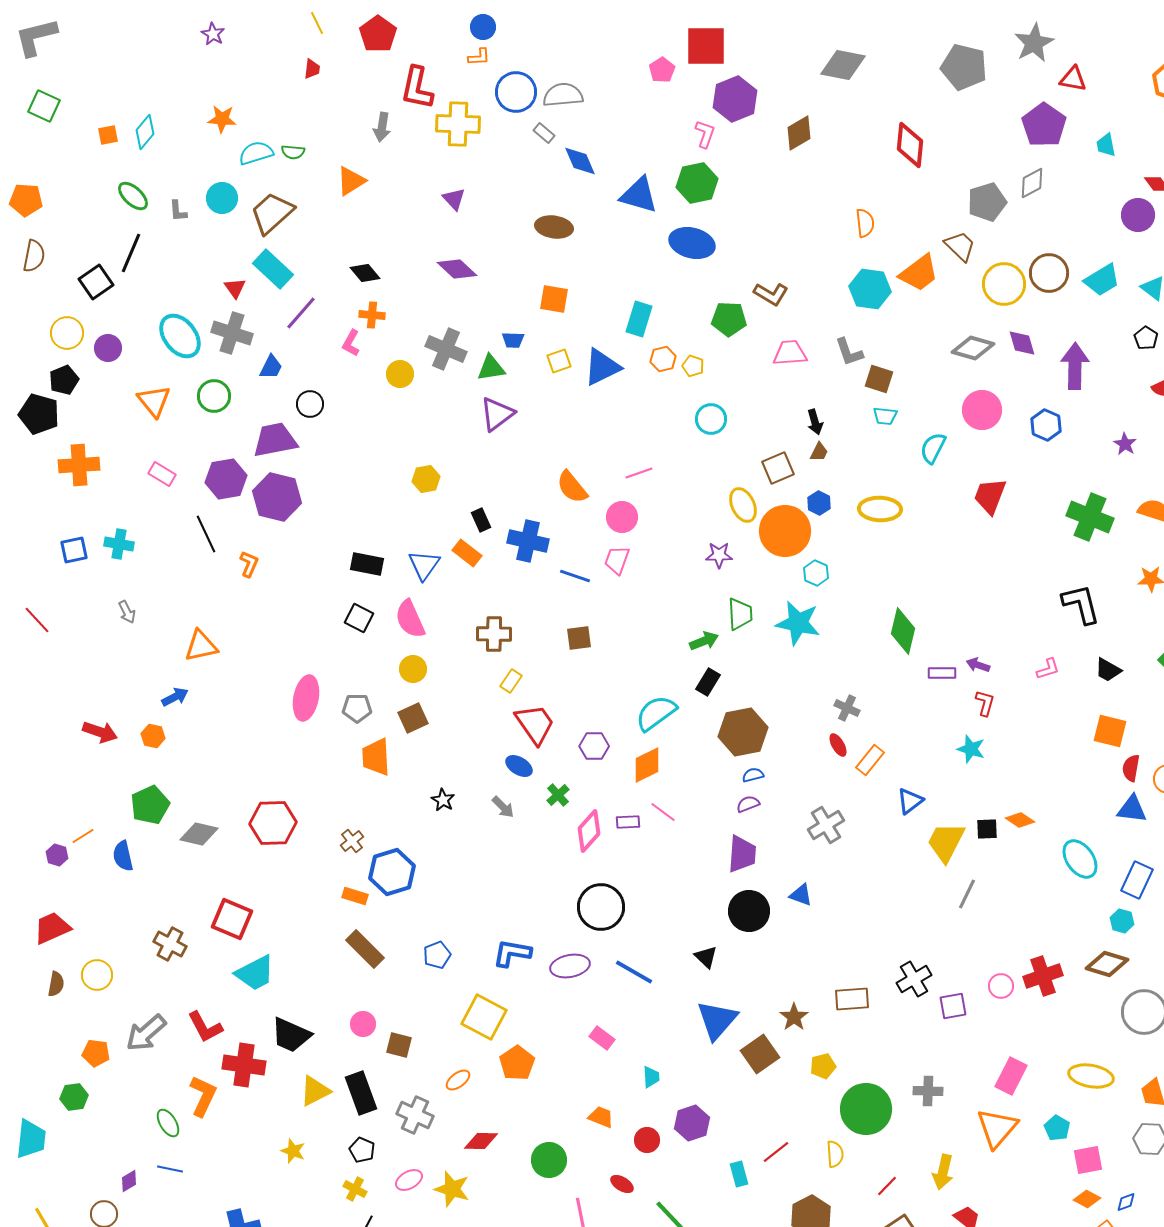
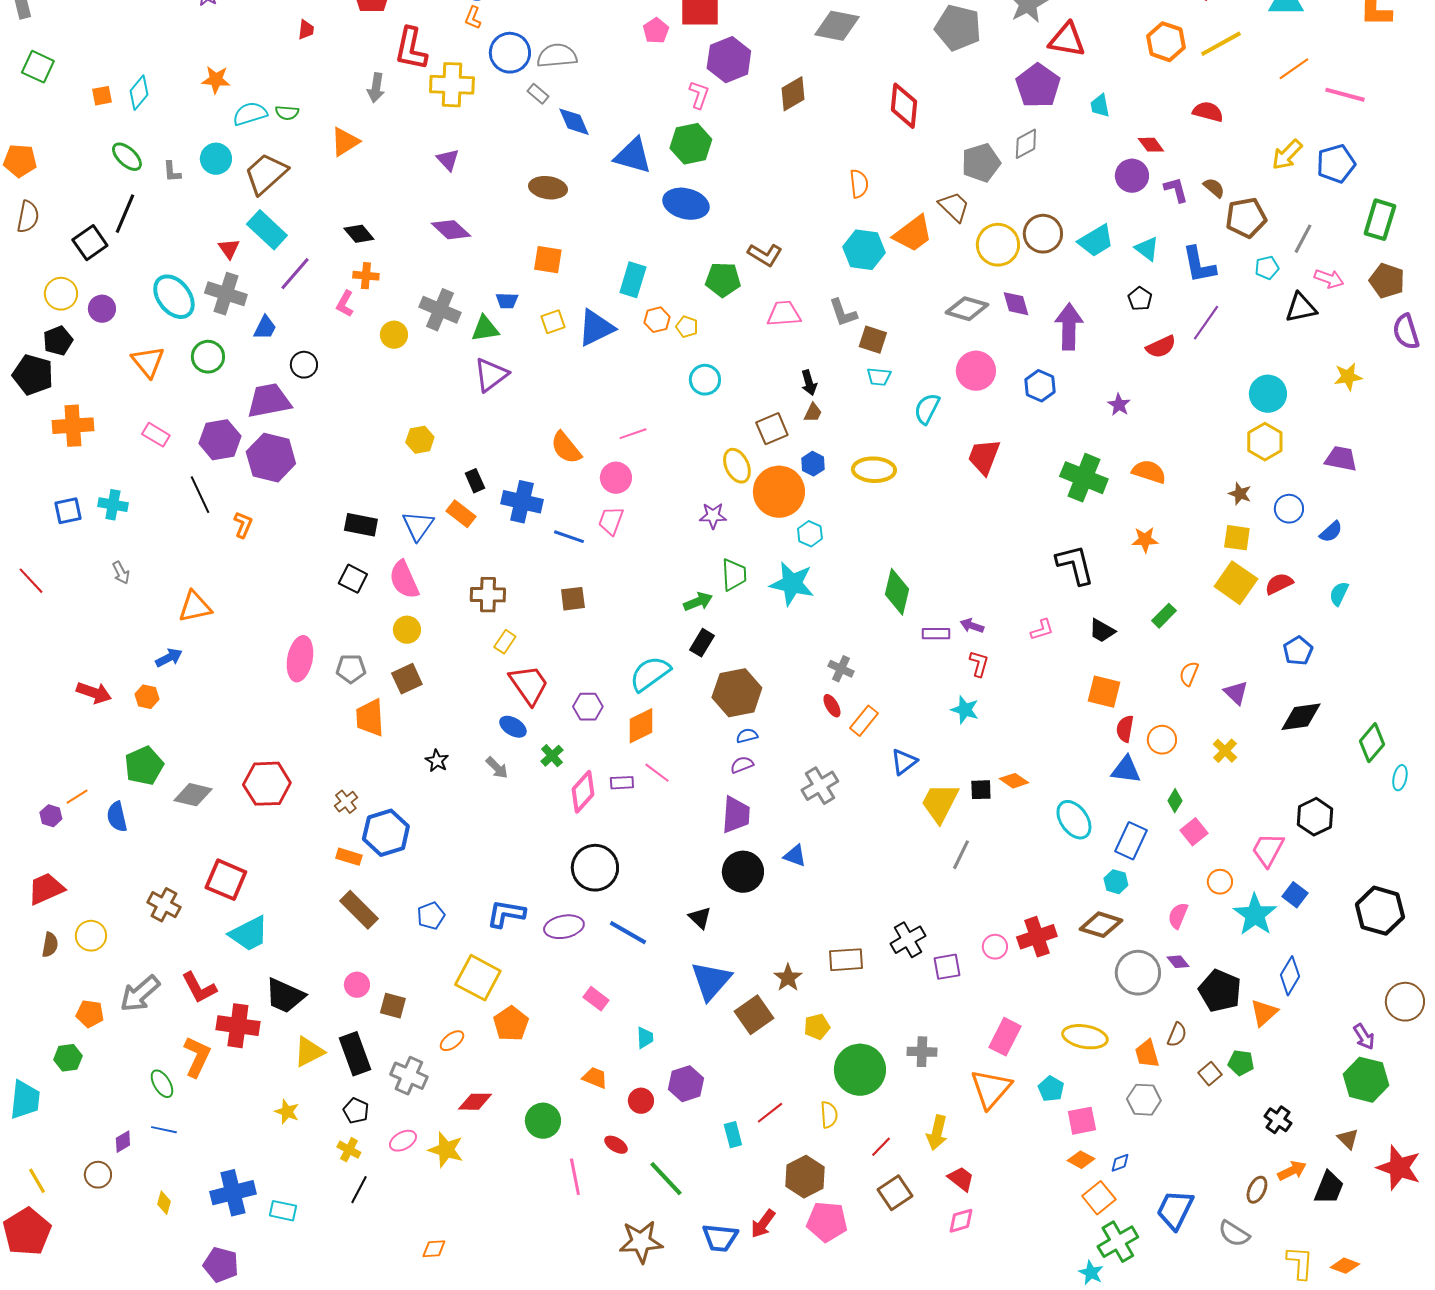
orange L-shape: (479, 57) -> (473, 18), turned 115
red triangle: (1073, 79) -> (1067, 40), size x1.4

